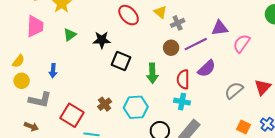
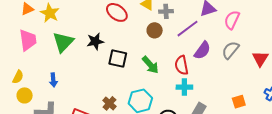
gray cross: (178, 23) -> (166, 11), turned 32
green triangle: (70, 35) -> (63, 42), size x1.6
brown circle: (171, 48) -> (155, 30), moved
green arrow: (152, 73) -> (150, 65), turned -30
gray semicircle: (234, 90) -> (230, 50), moved
orange square: (244, 127) -> (239, 102), moved, turned -32

